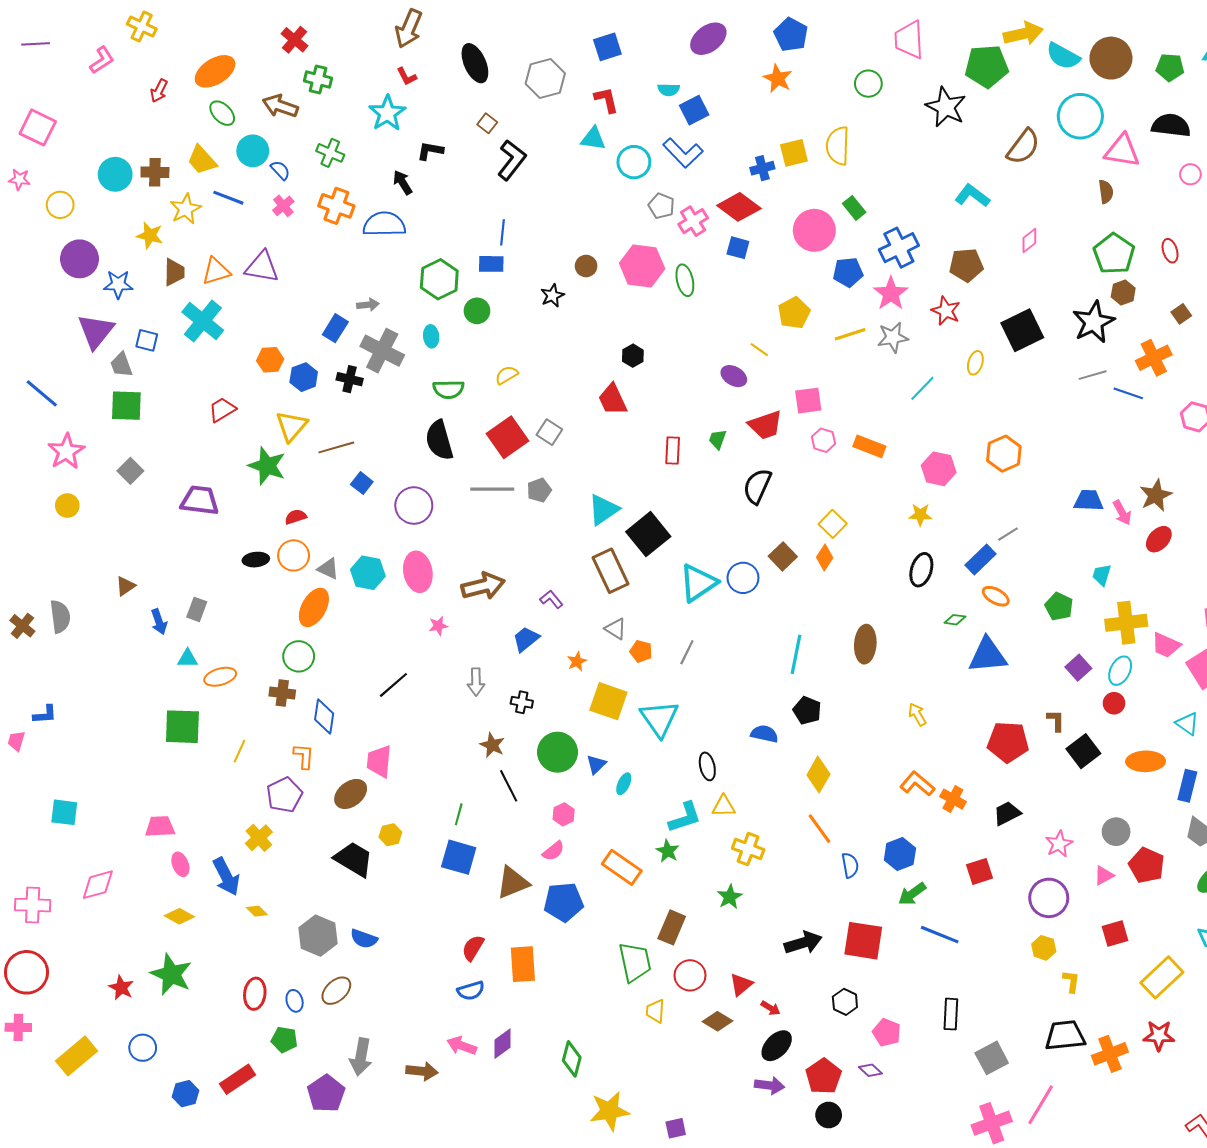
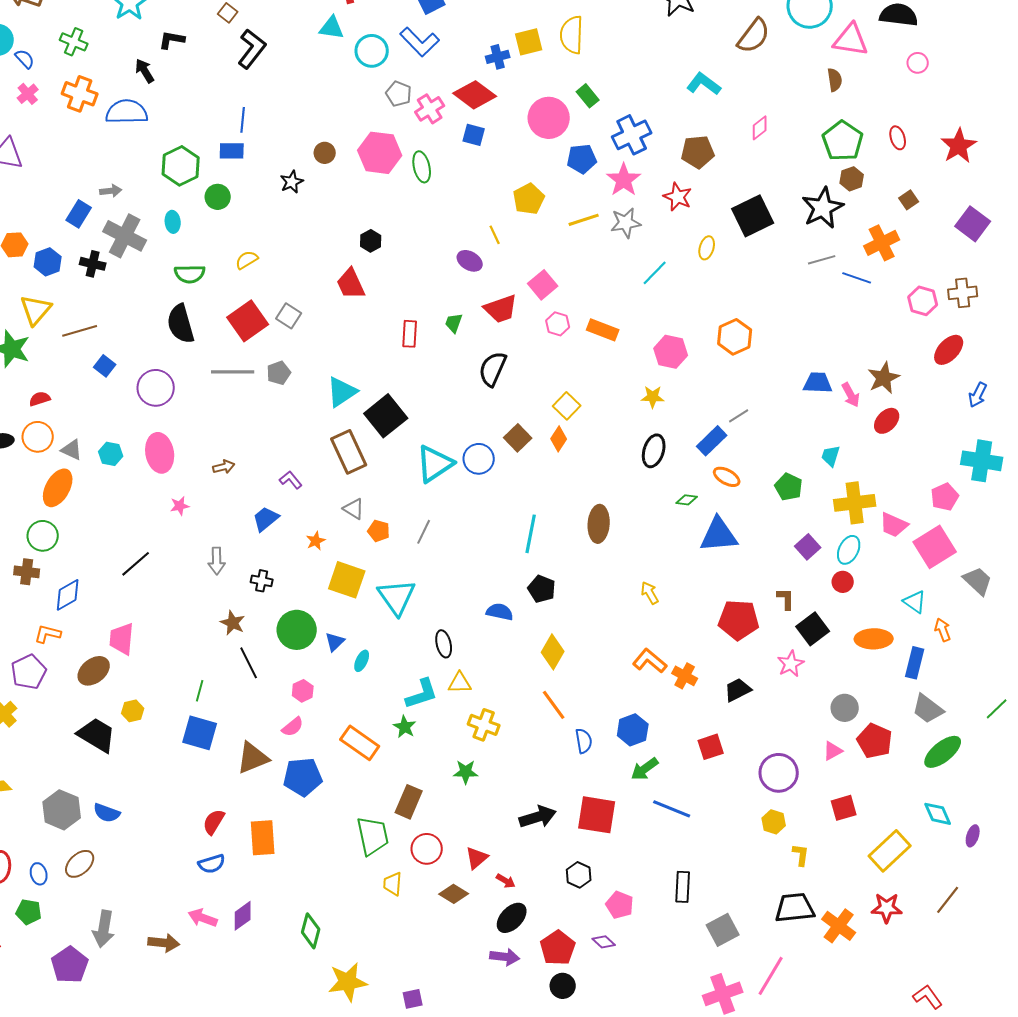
yellow line: (759, 350) -> (495, 235), turned 30
pink square: (808, 401) -> (543, 285), turned -32
cyan hexagon: (368, 573) -> (111, 454), size x0.7
brown arrow: (483, 586) -> (224, 467), size x0.5
blue diamond: (324, 716) -> (68, 595), turned 52
orange L-shape: (304, 756) -> (48, 634), turned -80
pink star: (1059, 844) -> (791, 664), moved
green star: (730, 897) -> (466, 772), turned 30
orange cross: (1110, 1054) -> (839, 926), turned -32

